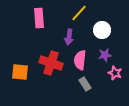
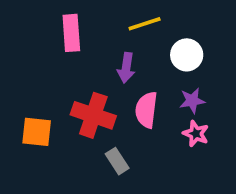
yellow line: (79, 13) -> (145, 24), turned 30
pink star: (115, 73) -> (196, 134), moved
gray rectangle: (85, 84) -> (117, 161), moved

